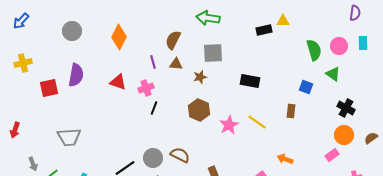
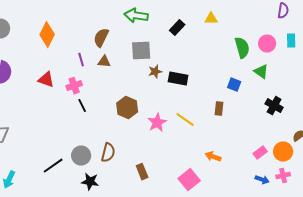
black rectangle: (264, 30) -> (177, 28), moved, turned -35
brown star: (200, 77) -> (155, 72), moved
black line: (154, 108) -> (82, 106), turned -48
orange circle: (344, 135) -> (283, 152), moved
brown semicircle: (180, 155) -> (108, 153), turned 78

